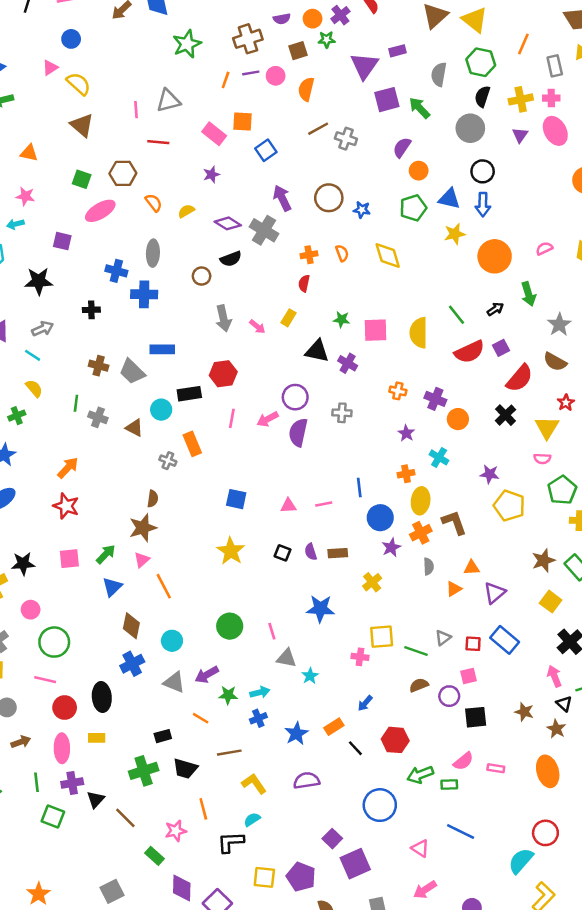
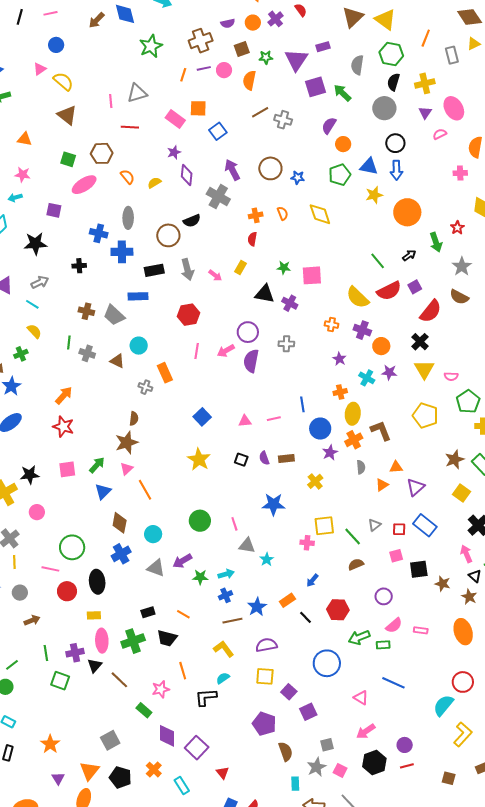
green star: (327, 40) -> (266, 57), moved
pink cross: (551, 98) -> (460, 173), moved
purple diamond: (228, 223) -> (187, 175), moved, turned 65
pink semicircle: (544, 248) -> (440, 134), moved
brown circle: (202, 276) -> (168, 235), size x1.5
yellow semicircle: (419, 333) -> (358, 297), moved, turned -45
black rectangle: (189, 394) -> (154, 270), moved
red star: (566, 403) -> (457, 228), moved
yellow triangle: (547, 428) -> (424, 369), moved
purple star: (490, 474) -> (389, 372), moved
blue square: (236, 499) -> (202, 417), turned 36
green circle: (54, 642) -> (72, 547), moved
green line: (416, 651) -> (353, 537), turned 30
purple circle: (449, 696) -> (384, 596), moved
black square: (476, 717) -> (419, 569), moved
orange line: (201, 718) -> (183, 614), moved
pink ellipse: (62, 748) -> (102, 641), moved
brown line: (229, 753) -> (232, 621), moved
purple square: (355, 864) -> (308, 712), size x0.7
yellow square: (264, 877) -> (265, 676), moved

